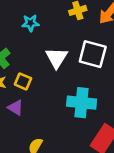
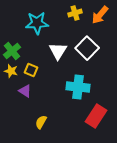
cyan star: (30, 23) -> (37, 23), size x1.6
white square: (93, 54) -> (87, 48), turned 30

